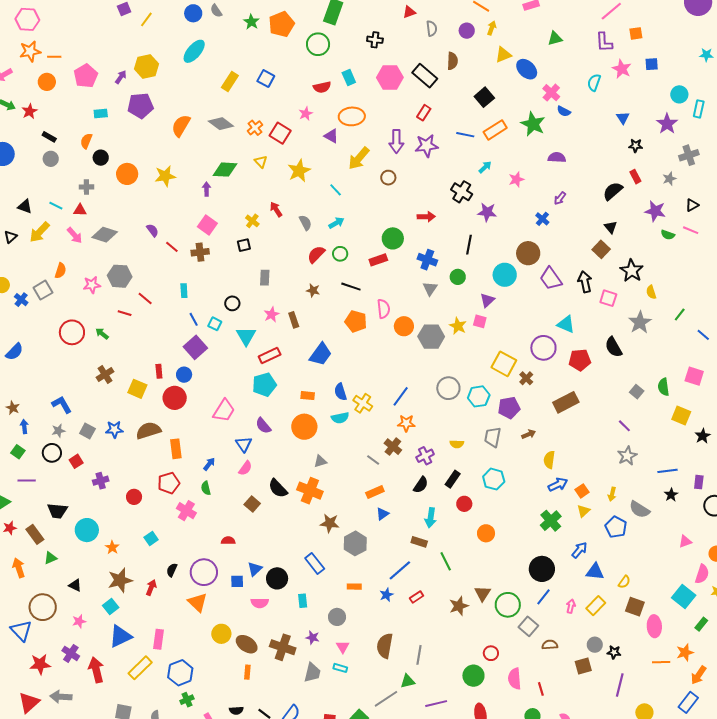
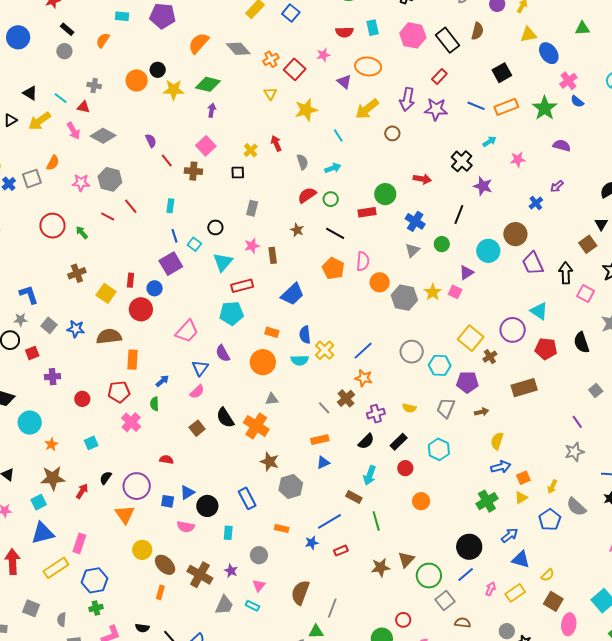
black circle: (101, 158) -> (158, 70), moved
green diamond: (225, 170) -> (208, 84), moved

